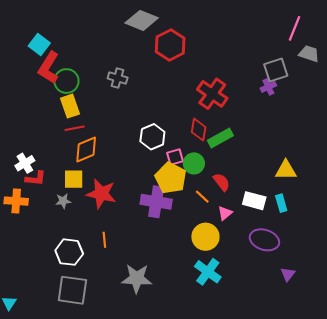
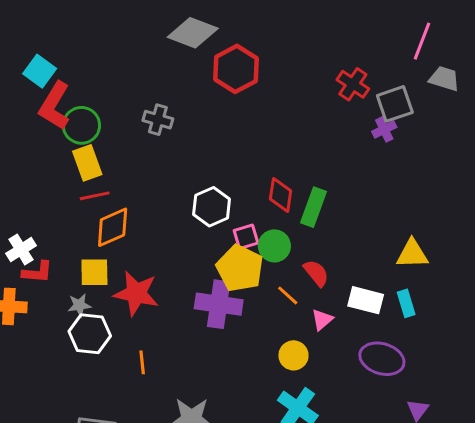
red cross: (212, 94) -> (353, 84), moved, size x0.7
green rectangle: (220, 138) -> (313, 207), turned -40
yellow circle: (205, 237) -> (293, 355), size x0.7
white hexagon: (69, 252) -> (90, 334), moved

